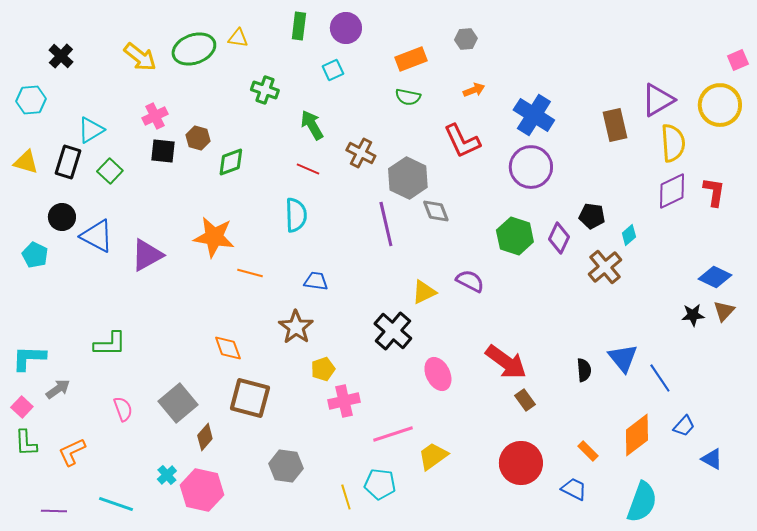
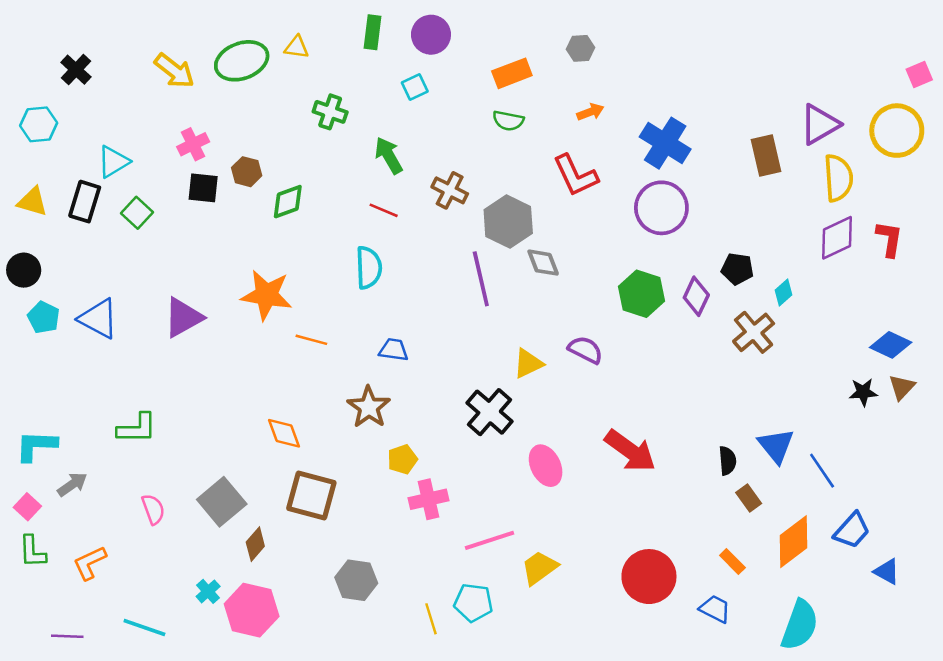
black circle: (62, 217) -> (24, 270), moved
blue triangle: (97, 236) -> (98, 319), moved
brown rectangle: (525, 400) -> (749, 498), moved
blue trapezoid: (684, 426) -> (852, 530), size x1.4

